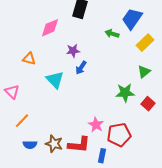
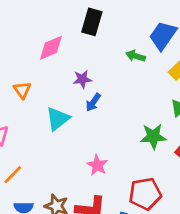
orange triangle: (29, 59) -> (22, 90), turned 40
cyan triangle: (55, 80) -> (58, 119), turned 36
pink star: (96, 125) -> (97, 165), moved

